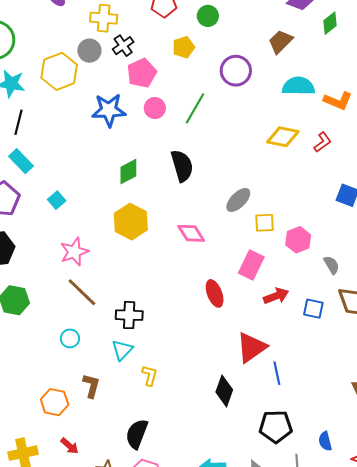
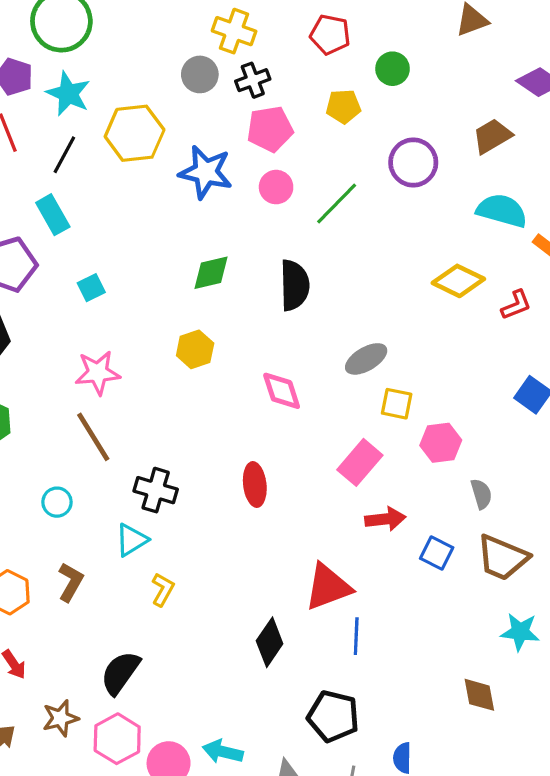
yellow hexagon: (59, 71) -> (135, 133), moved
yellow hexagon: (131, 222) -> (195, 349), size x0.7
red ellipse: (215, 293) -> (255, 485), moved

